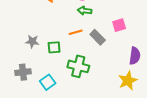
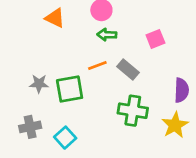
pink square: (119, 25) -> (155, 39), moved
green square: (54, 47) -> (70, 89), size x1.5
green cross: (78, 66) -> (133, 111), moved

